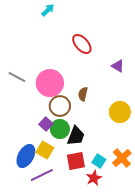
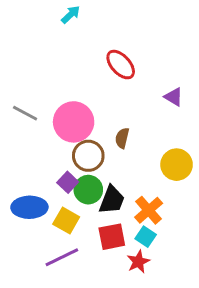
blue ellipse: (26, 156) -> (29, 207), moved, turned 60
orange cross: (122, 158) -> (149, 210), moved

